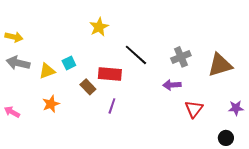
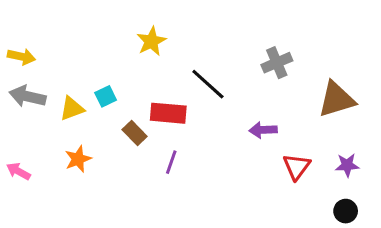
gray cross: (181, 57) -> (277, 63), moved
purple star: (236, 108) -> (347, 165), moved

